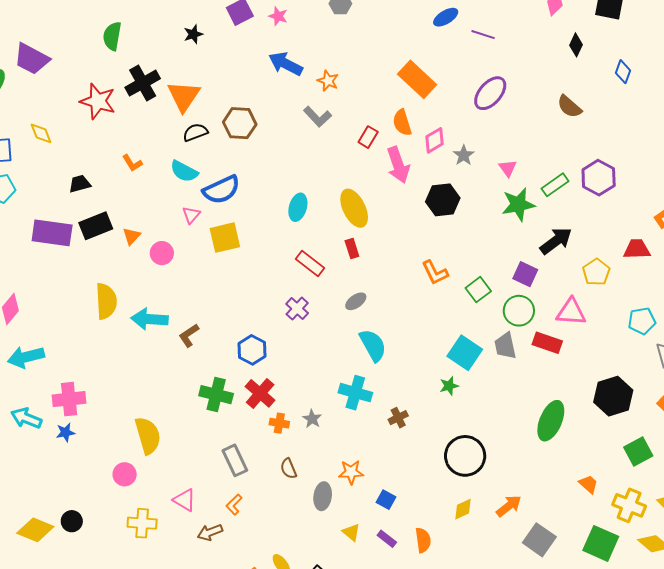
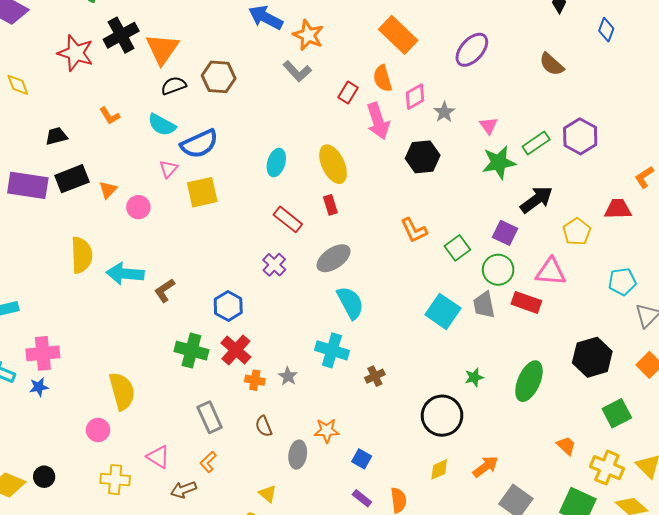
orange star: (328, 81) -> (308, 35), size x1.4
gray ellipse: (356, 301) -> (334, 258), size x1.6
green star: (449, 386) -> (474, 377), moved
yellow triangle: (351, 532) -> (268, 494), moved

